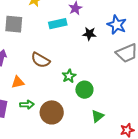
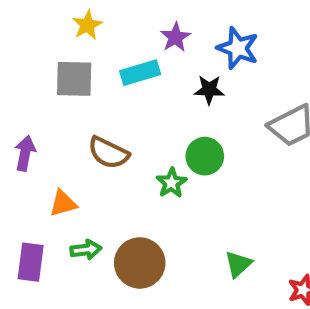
gray square: (14, 24) -> (74, 79), moved
blue star: (117, 25) -> (238, 48), moved
green circle: (84, 90) -> (205, 156), moved

